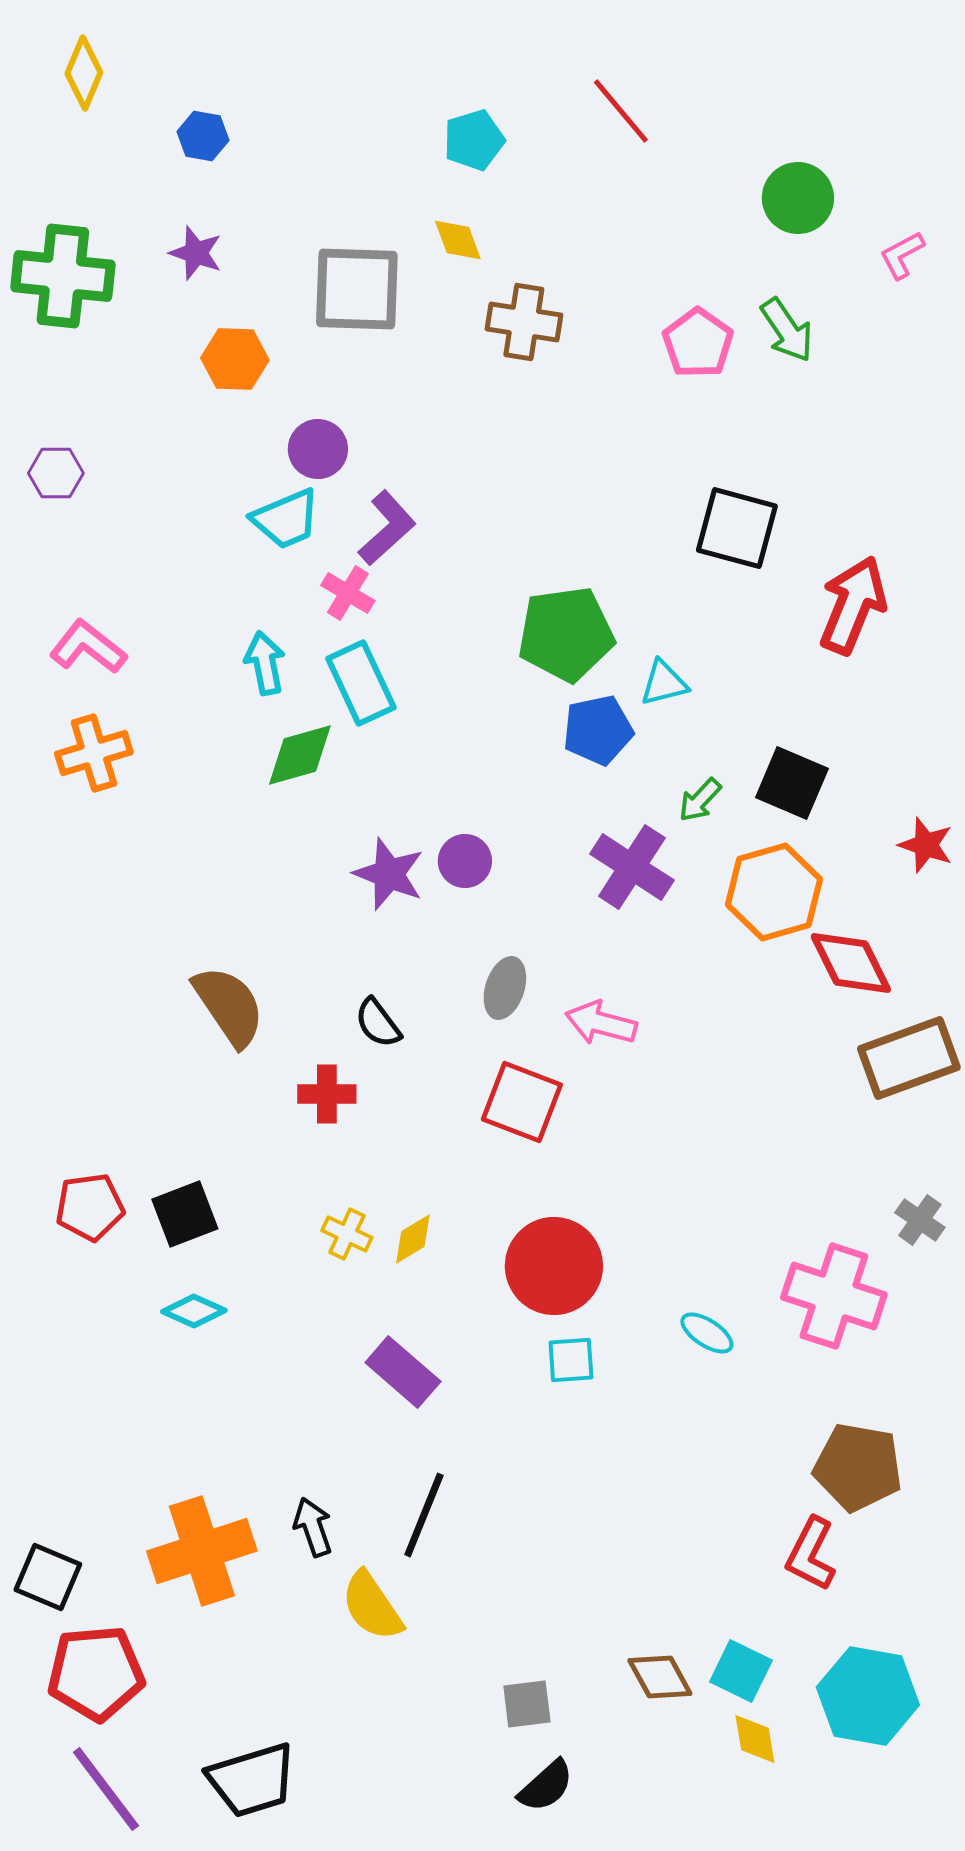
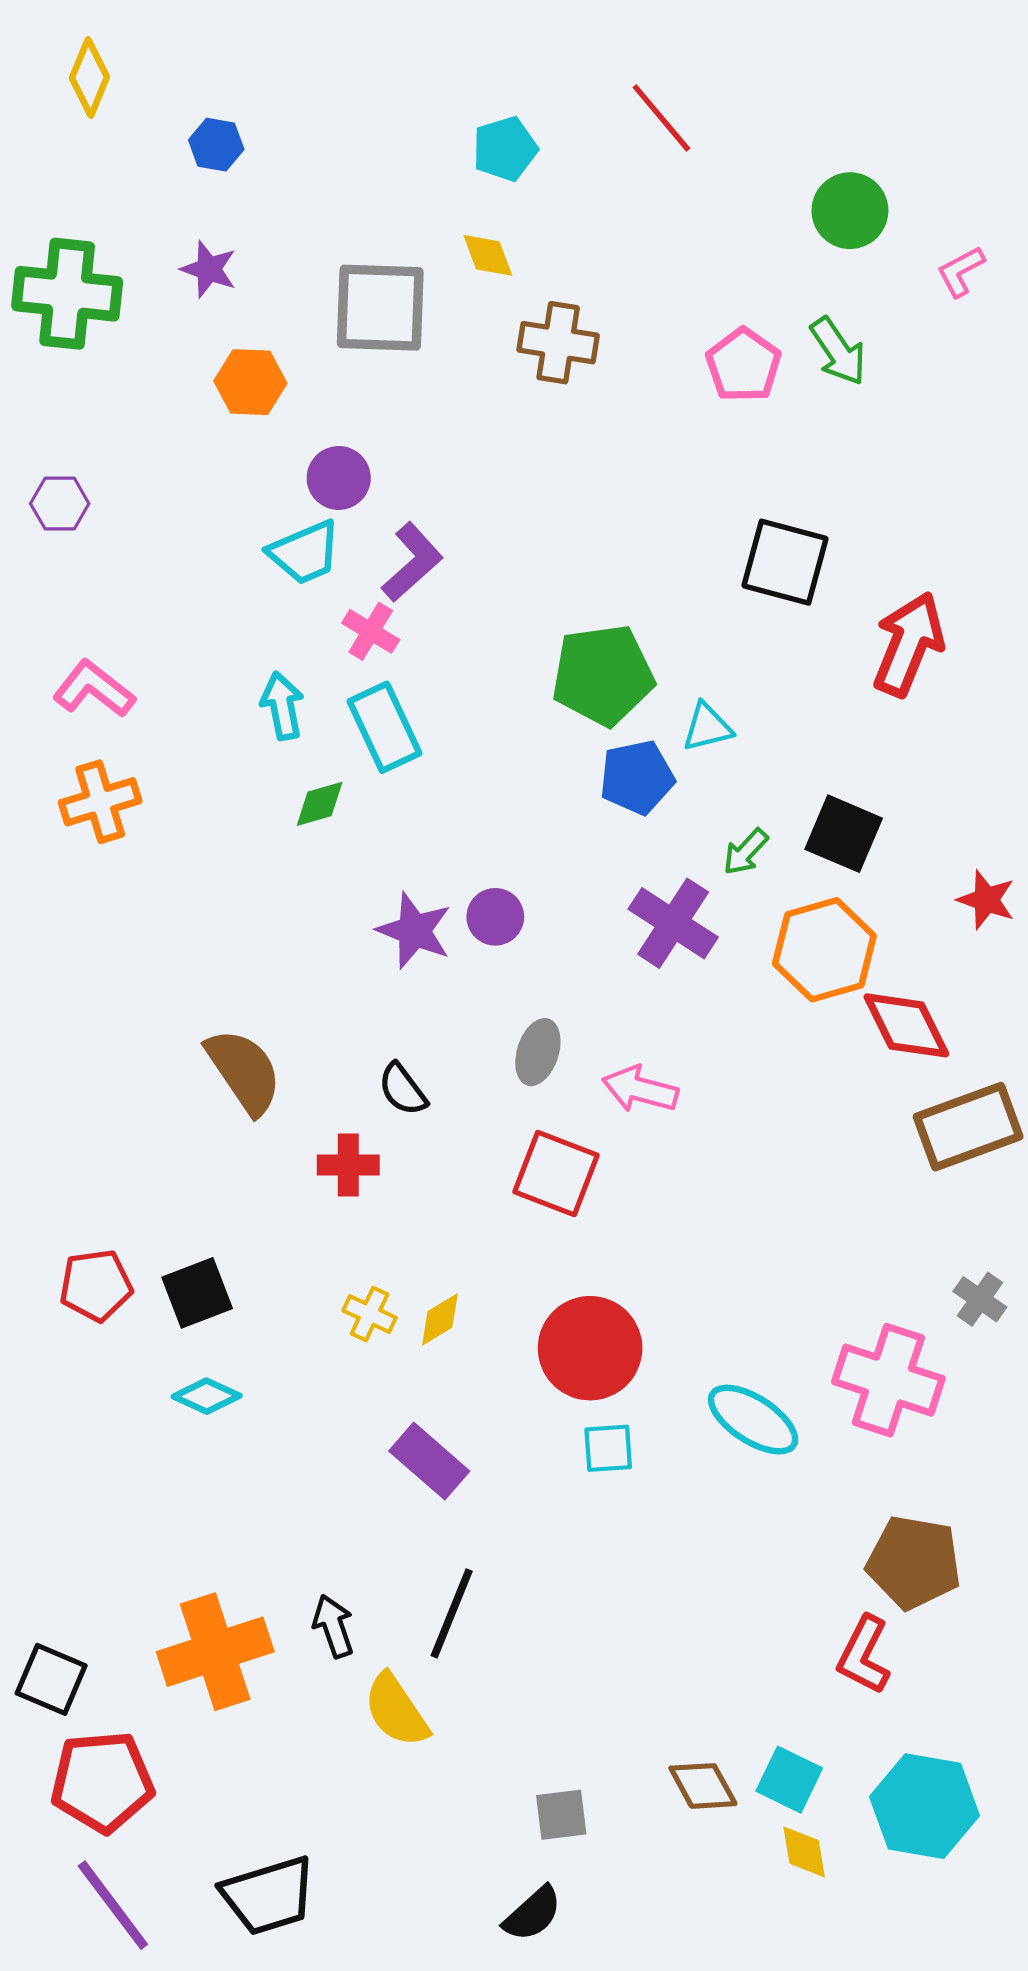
green diamond: (300, 755) -> (320, 804), size x0.7
cyan ellipse: (707, 1333) -> (753, 1420), size x1.6
black semicircle: (546, 1786) -> (533, 1914), moved

